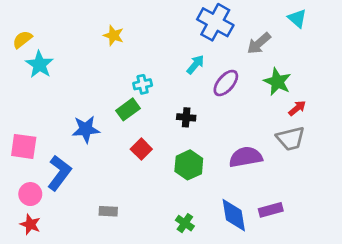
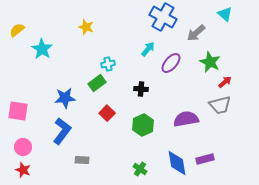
cyan star: (40, 65) -> (42, 49), moved
blue L-shape: (59, 173) -> (62, 131), moved

